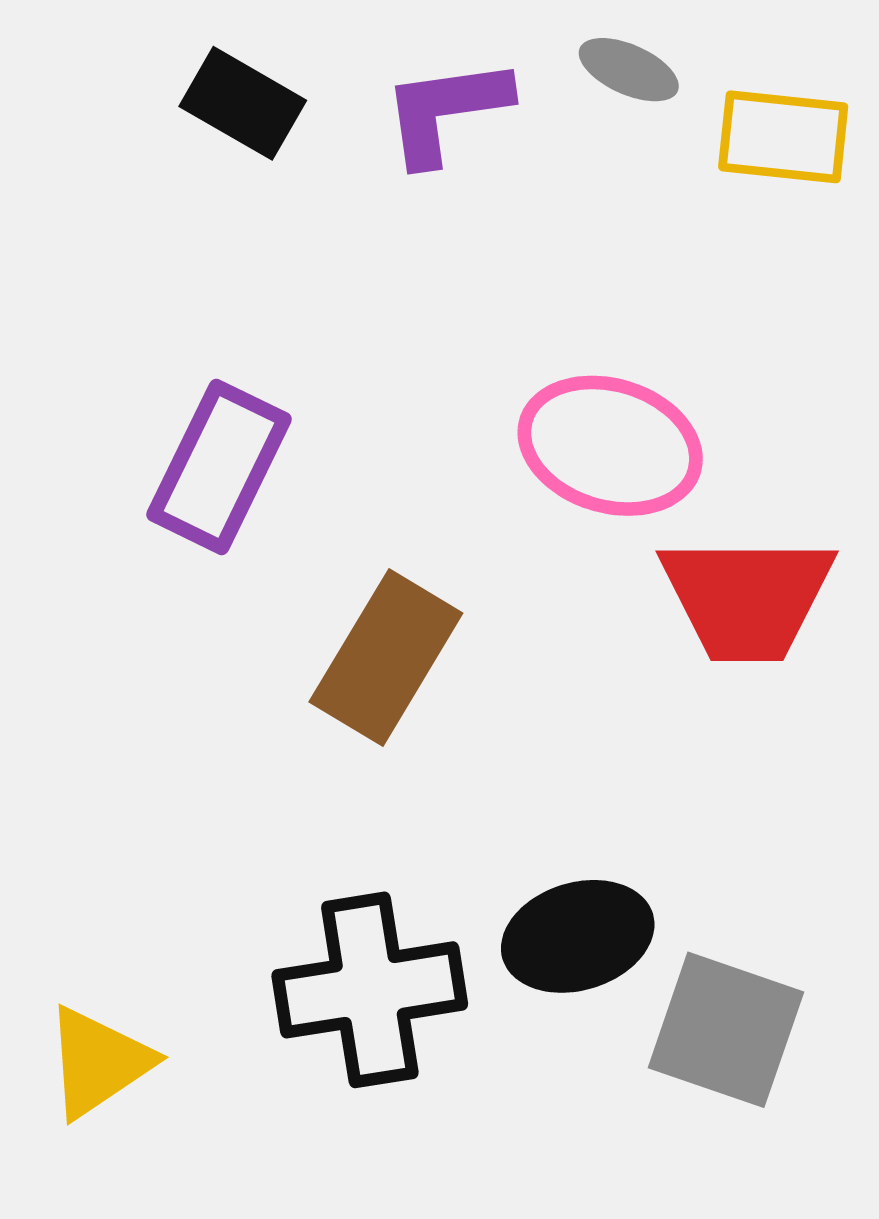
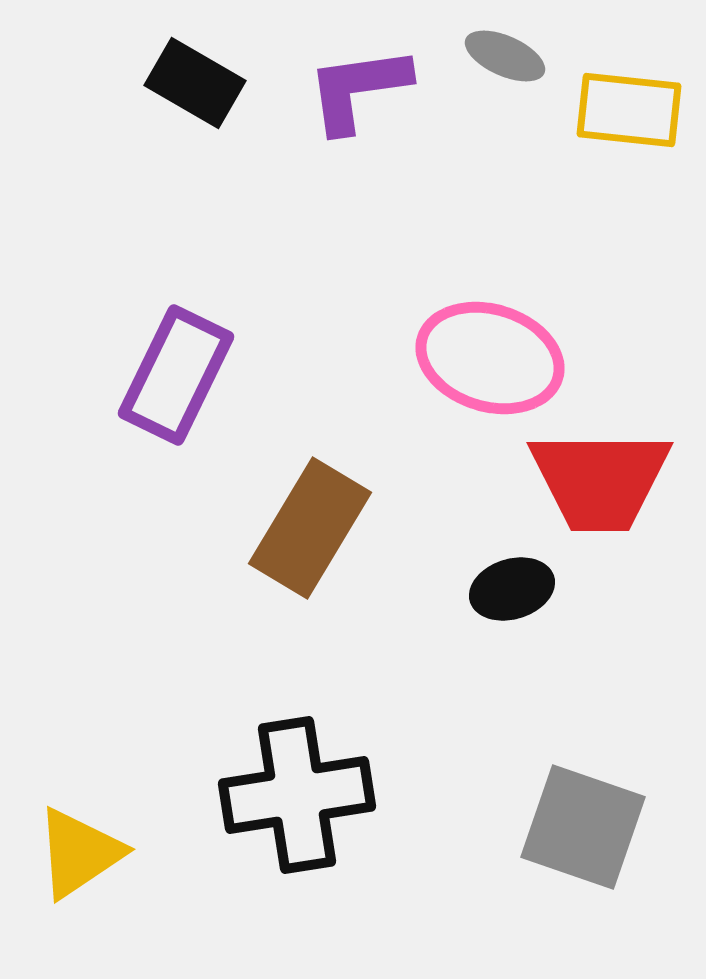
black ellipse: (578, 936) -> (512, 589), moved, size x0.7

